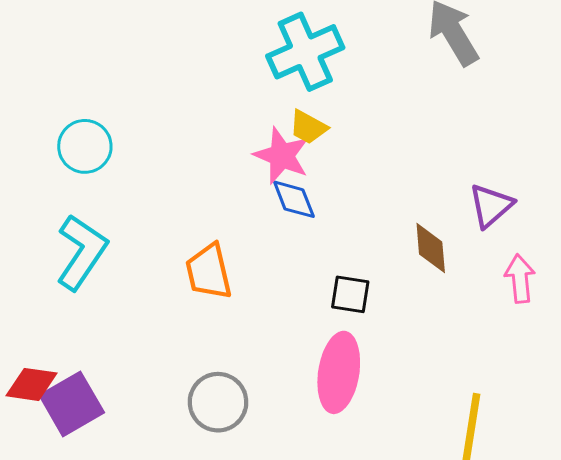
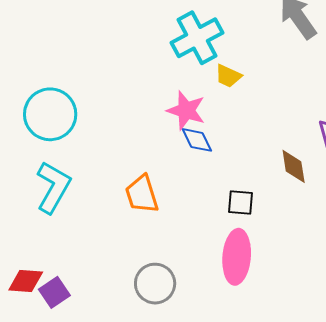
yellow trapezoid: (308, 127) -> (228, 76), moved
cyan circle: (85, 146) -> (50, 114), size x1.4
purple square: (72, 404) -> (54, 292), size x0.7

